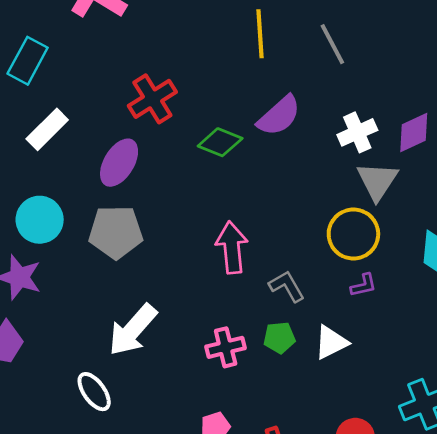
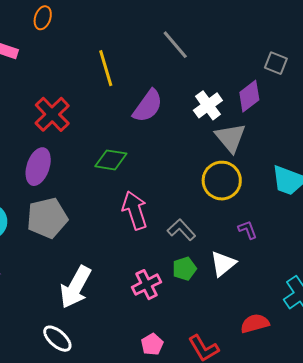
yellow line: (260, 34) -> (106, 68), moved
green diamond: (220, 142) -> (111, 160), moved
purple L-shape: (364, 285) -> (248, 230), moved, turned -85

